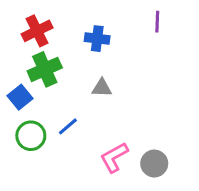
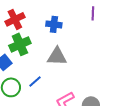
gray triangle: (102, 88) -> (57, 56), size x1.5

